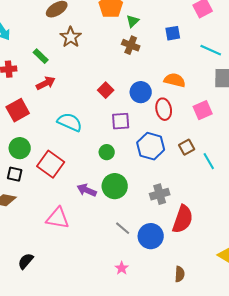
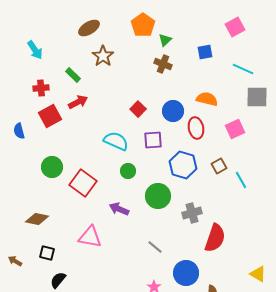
red square: (18, 110) -> (50, 116), moved
cyan semicircle: (70, 122) -> (116, 141), moved
green circle: (107, 152) -> (128, 171), moved
black square: (15, 174) -> (47, 253), moved
green circle: (115, 186) -> (158, 196), moved
blue circle: (151, 236) -> (186, 273), moved

